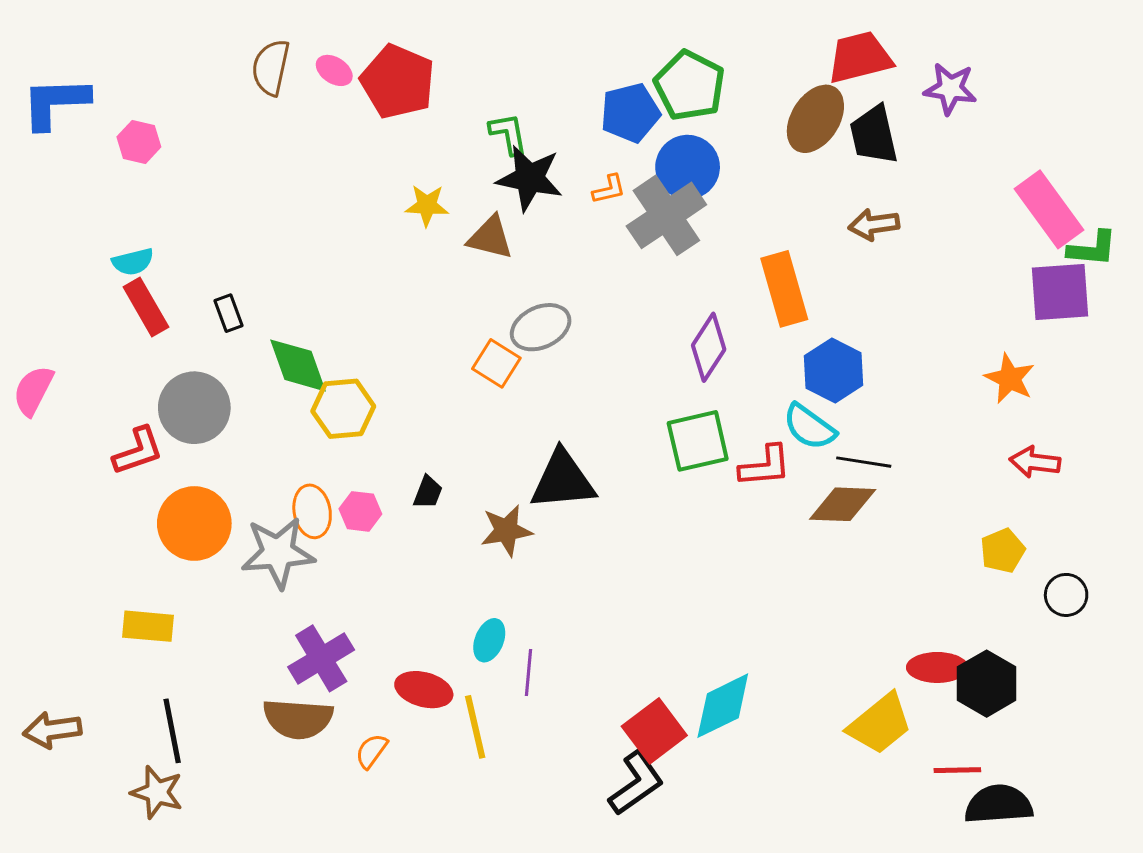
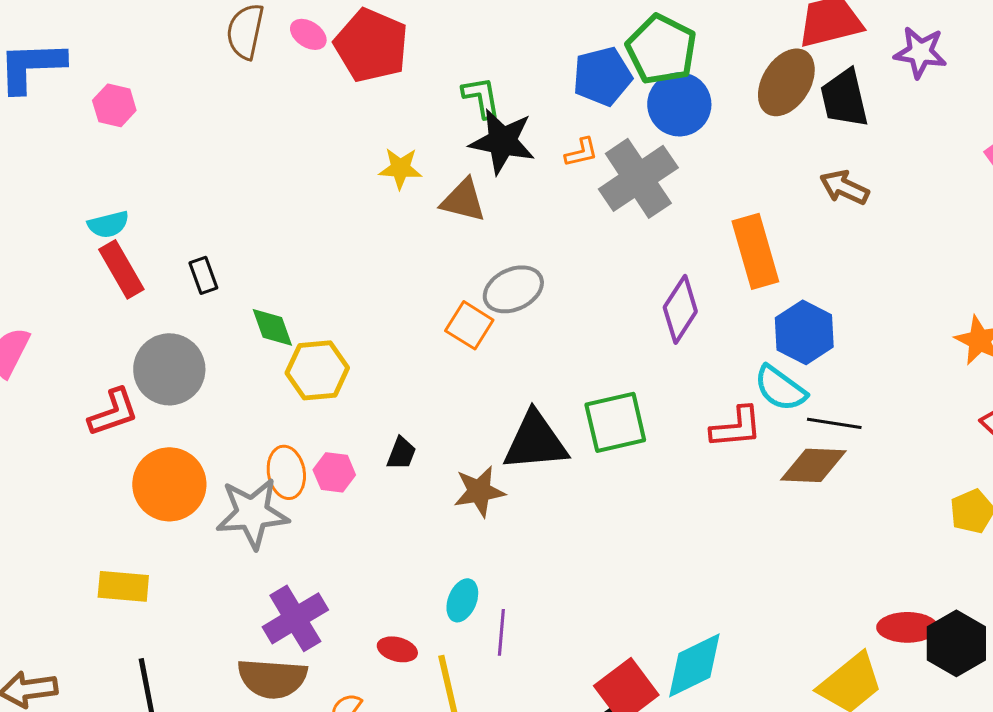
blue circle: (688, 167) -> (679, 104), moved
brown arrow: (874, 224) -> (844, 187), turned 33
green diamond: (298, 365) -> (272, 327), size x0.7
green square: (698, 441) -> (615, 422), moved
red ellipse: (424, 690) -> (397, 649), size x0.7

